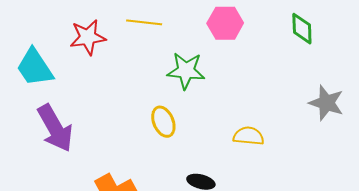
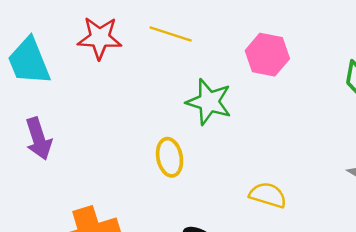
purple arrow: (55, 128) -> (39, 139), size x0.7

